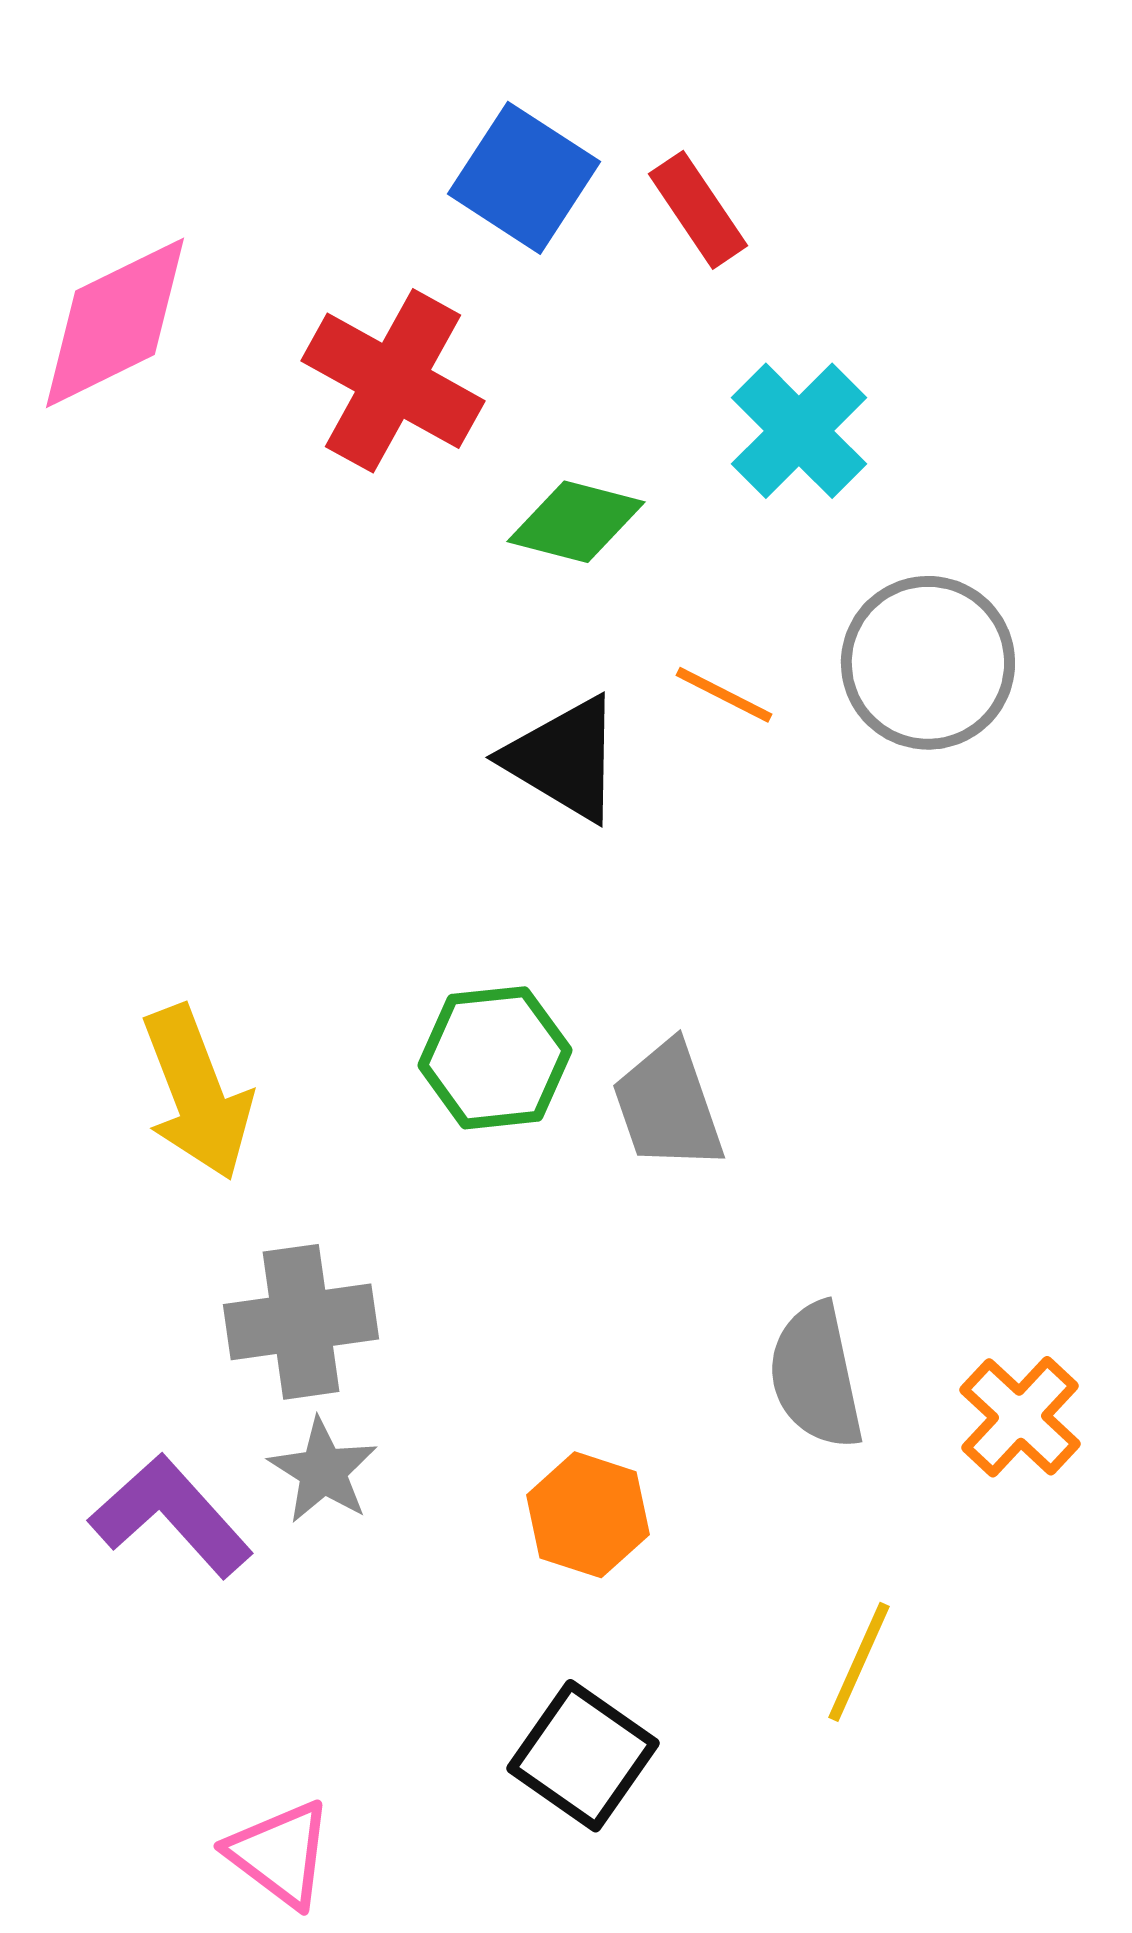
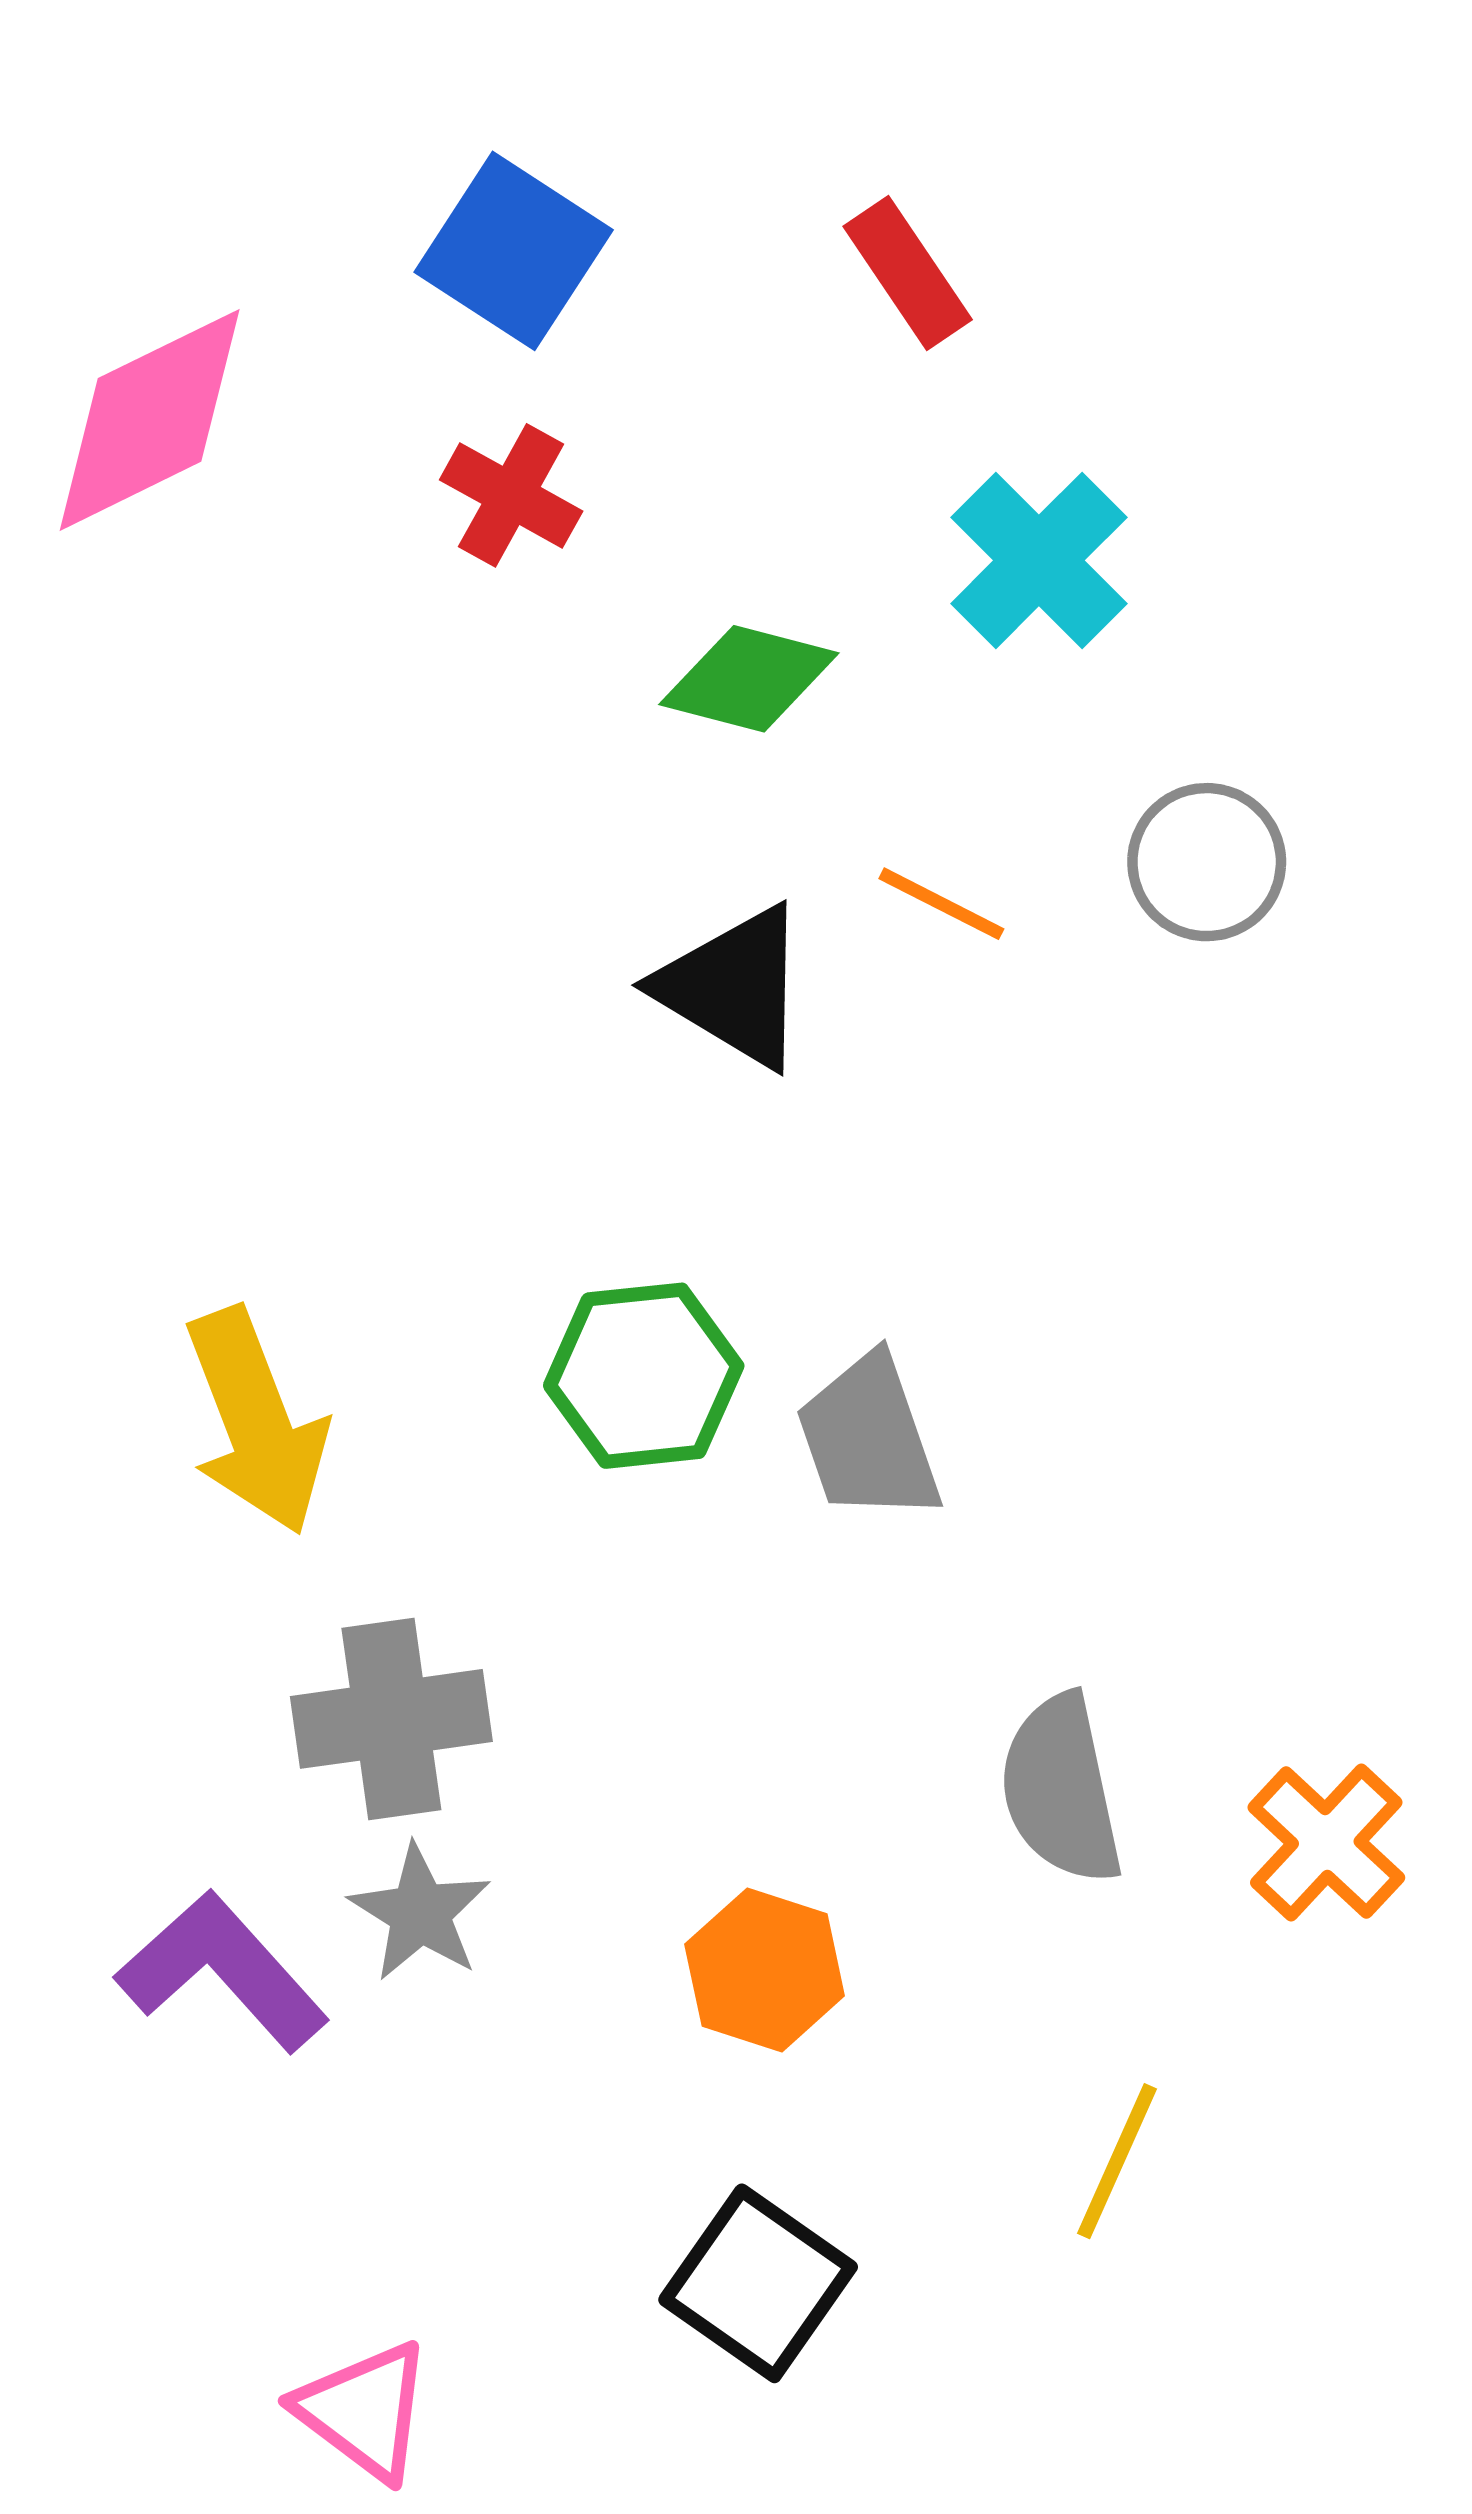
blue square: (524, 178) -> (514, 251), moved
red cross: (393, 381) -> (511, 495), size x0.6
gray circle: (928, 663) -> (1207, 862), size x0.7

